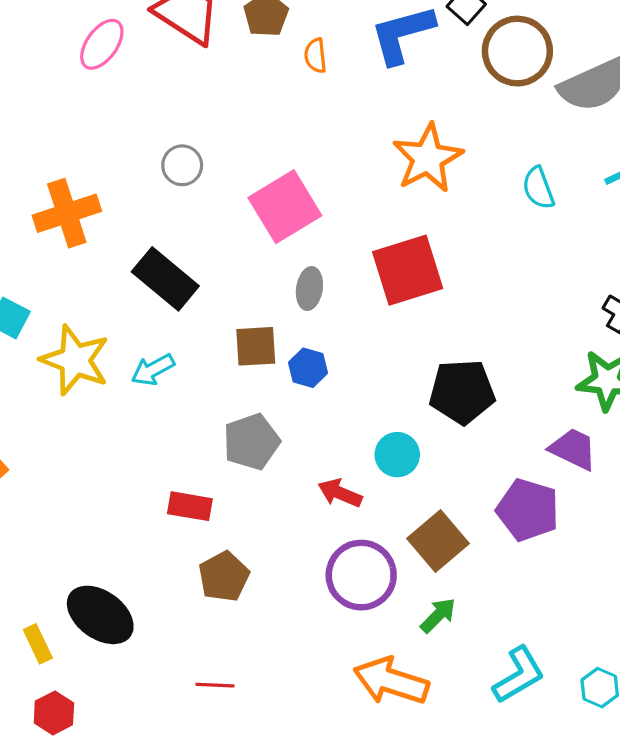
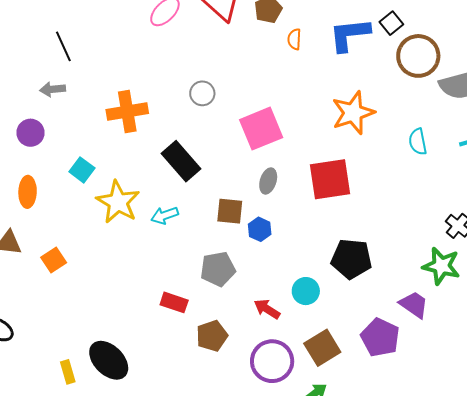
brown pentagon: (224, 577) -> (212, 336), moved

